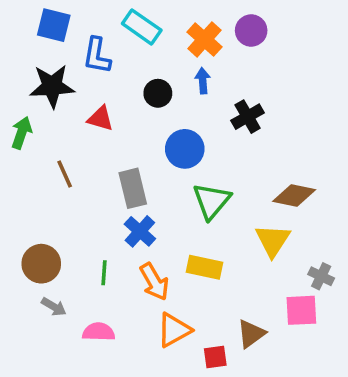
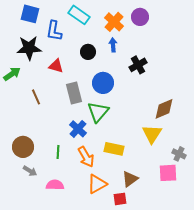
green arrow: (22, 133) -> (12, 74), turned 36
gray rectangle: (133, 188) -> (74, 93), moved
brown diamond: (294, 196) -> (164, 109), turned -35
green triangle: (212, 201) -> (98, 112), moved
brown triangle: (251, 334) -> (130, 179), moved

